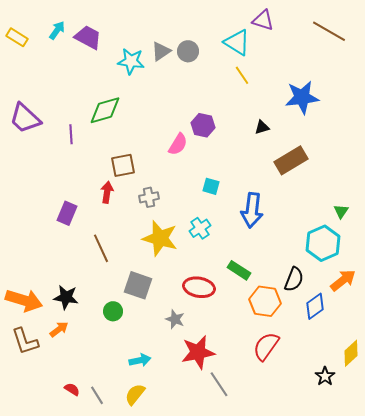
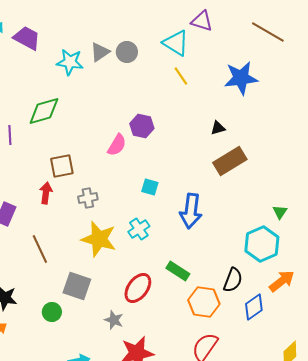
blue star: (302, 97) -> (241, 78), moved
black triangle: (262, 127) -> (218, 128), moved
red ellipse: (199, 287) -> (138, 288), turned -64

